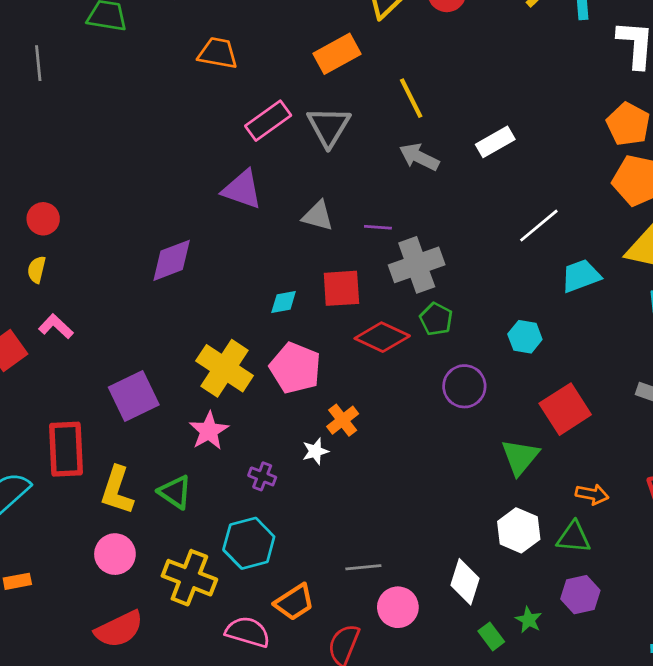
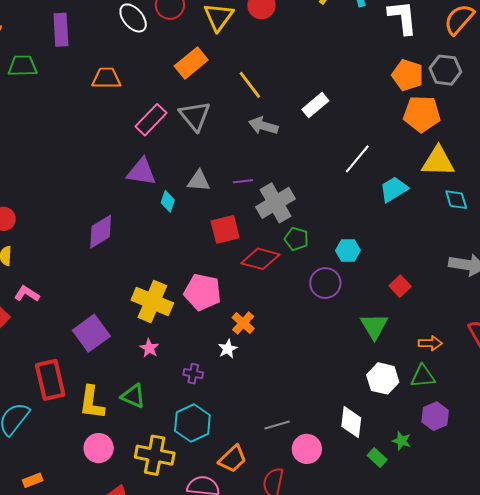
cyan diamond: (284, 302) -> (168, 201), moved, turned -50
cyan hexagon: (525, 337) -> (348, 250), moved
red square: (565, 409) -> (400, 286), size x0.6
pink star: (209, 431) -> (149, 348), size x0.7

